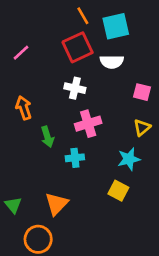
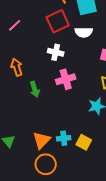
cyan cross: (75, 158) -> (64, 138), moved
yellow square: (118, 191) -> (84, 142), moved
orange circle: (38, 239) -> (46, 164), moved

